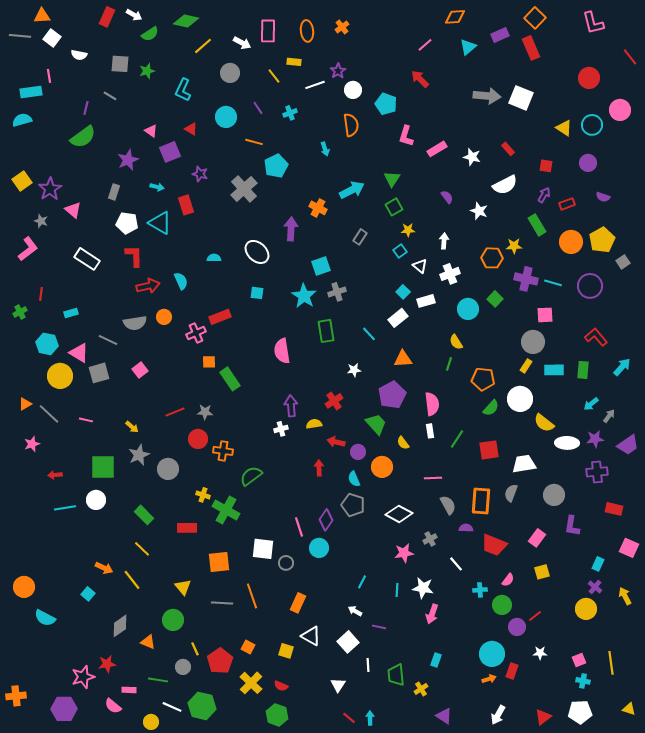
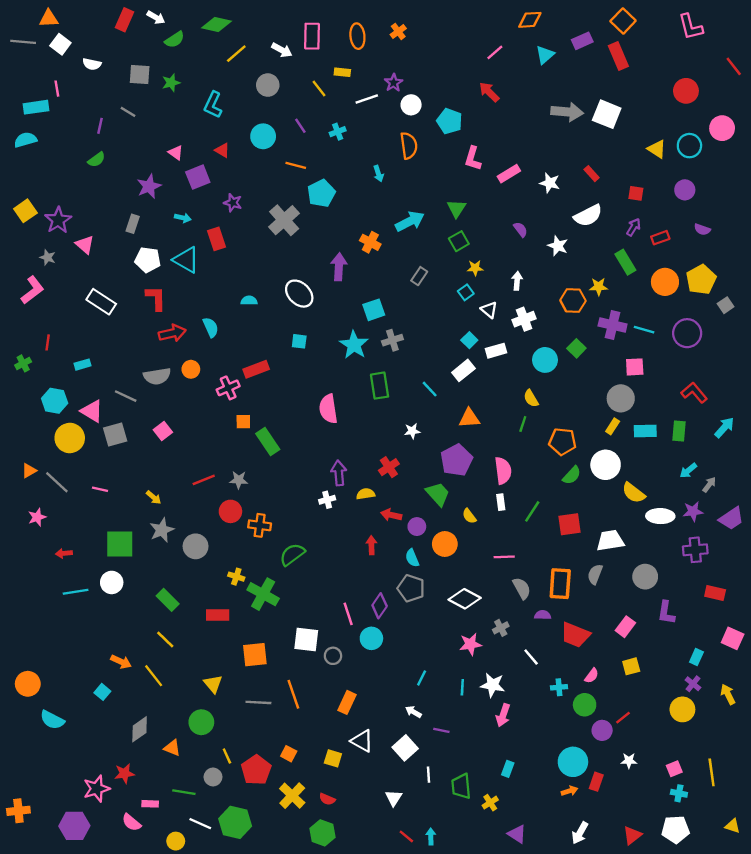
green semicircle: (83, 137) -> (97, 160), size x0.6

